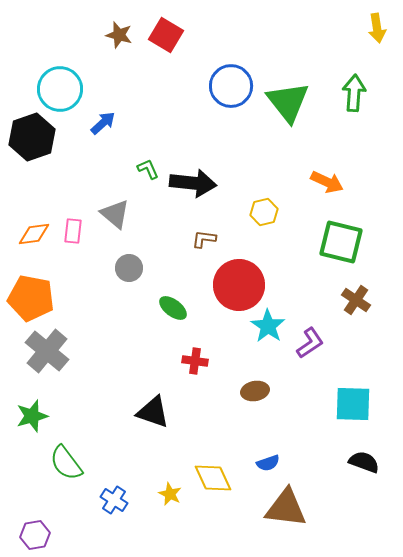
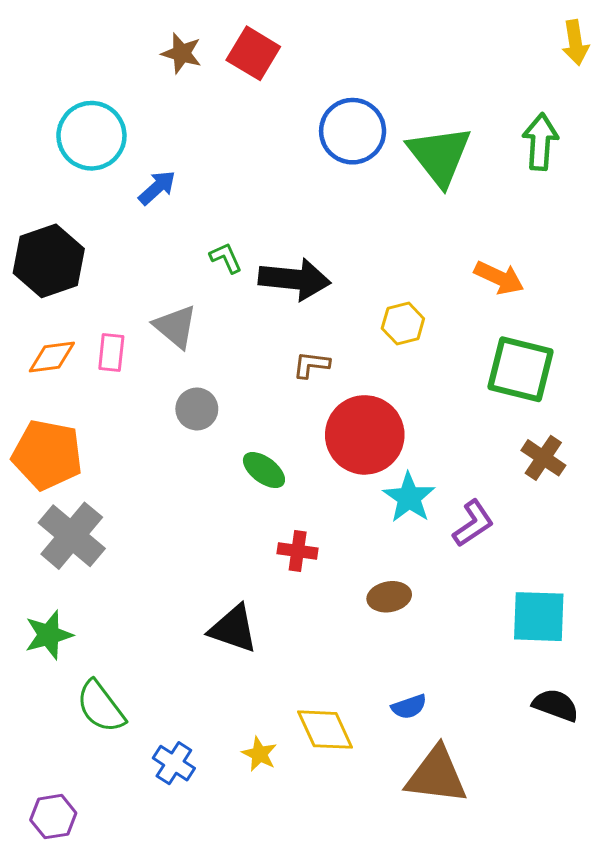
black hexagon: (32, 137) -> (49, 261), moved

